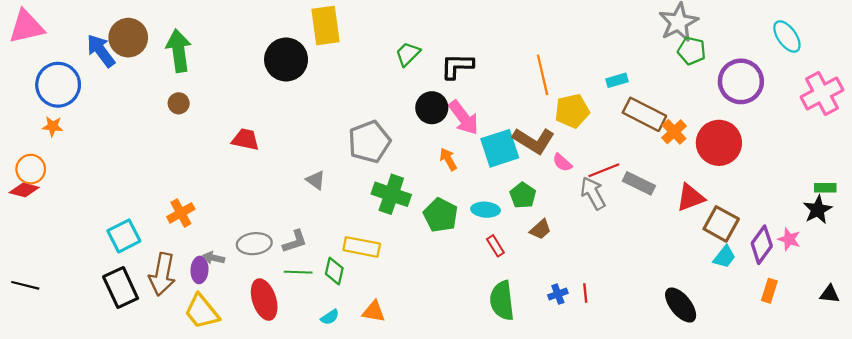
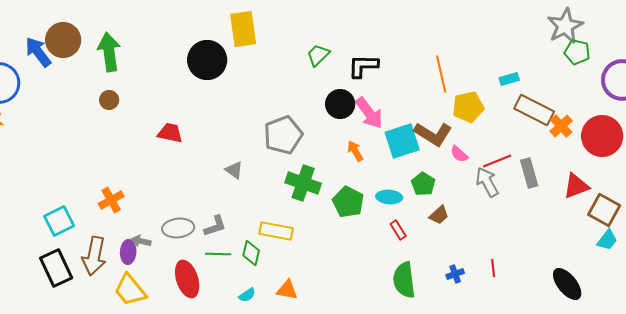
gray rectangle: (639, 183) -> (529, 173), turned 48
red line: (585, 293) -> (493, 268), moved

